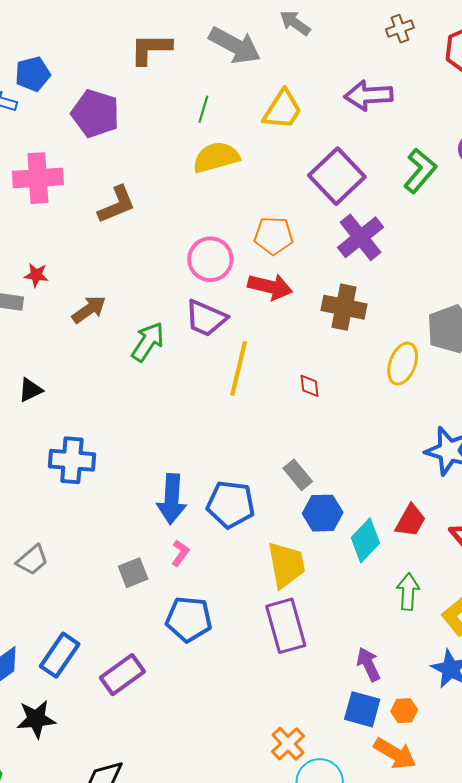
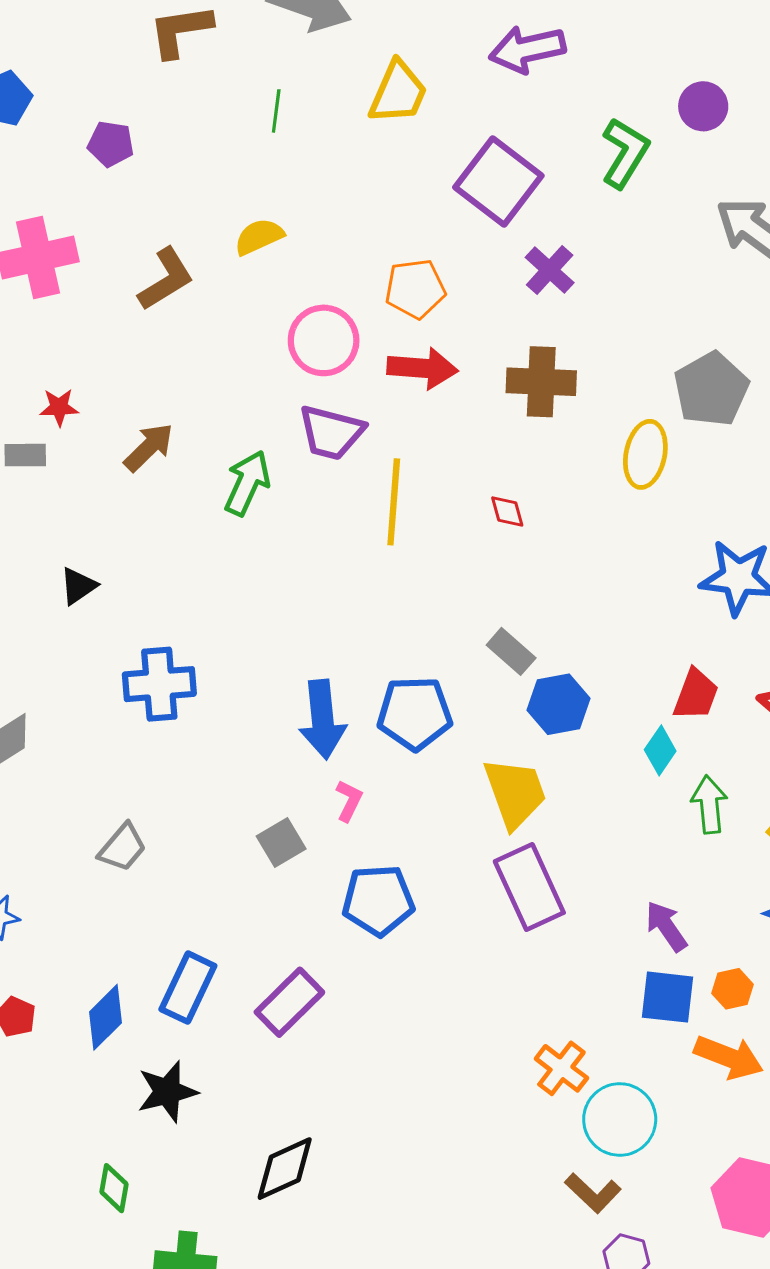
purple pentagon: (95, 113) -> (111, 144), size x0.6
yellow semicircle: (216, 157) -> (259, 237), moved, size x0.7
purple cross: (360, 237) -> (550, 270), size x0.7
cyan diamond: (365, 540) -> (660, 750), moved, size x0.7

